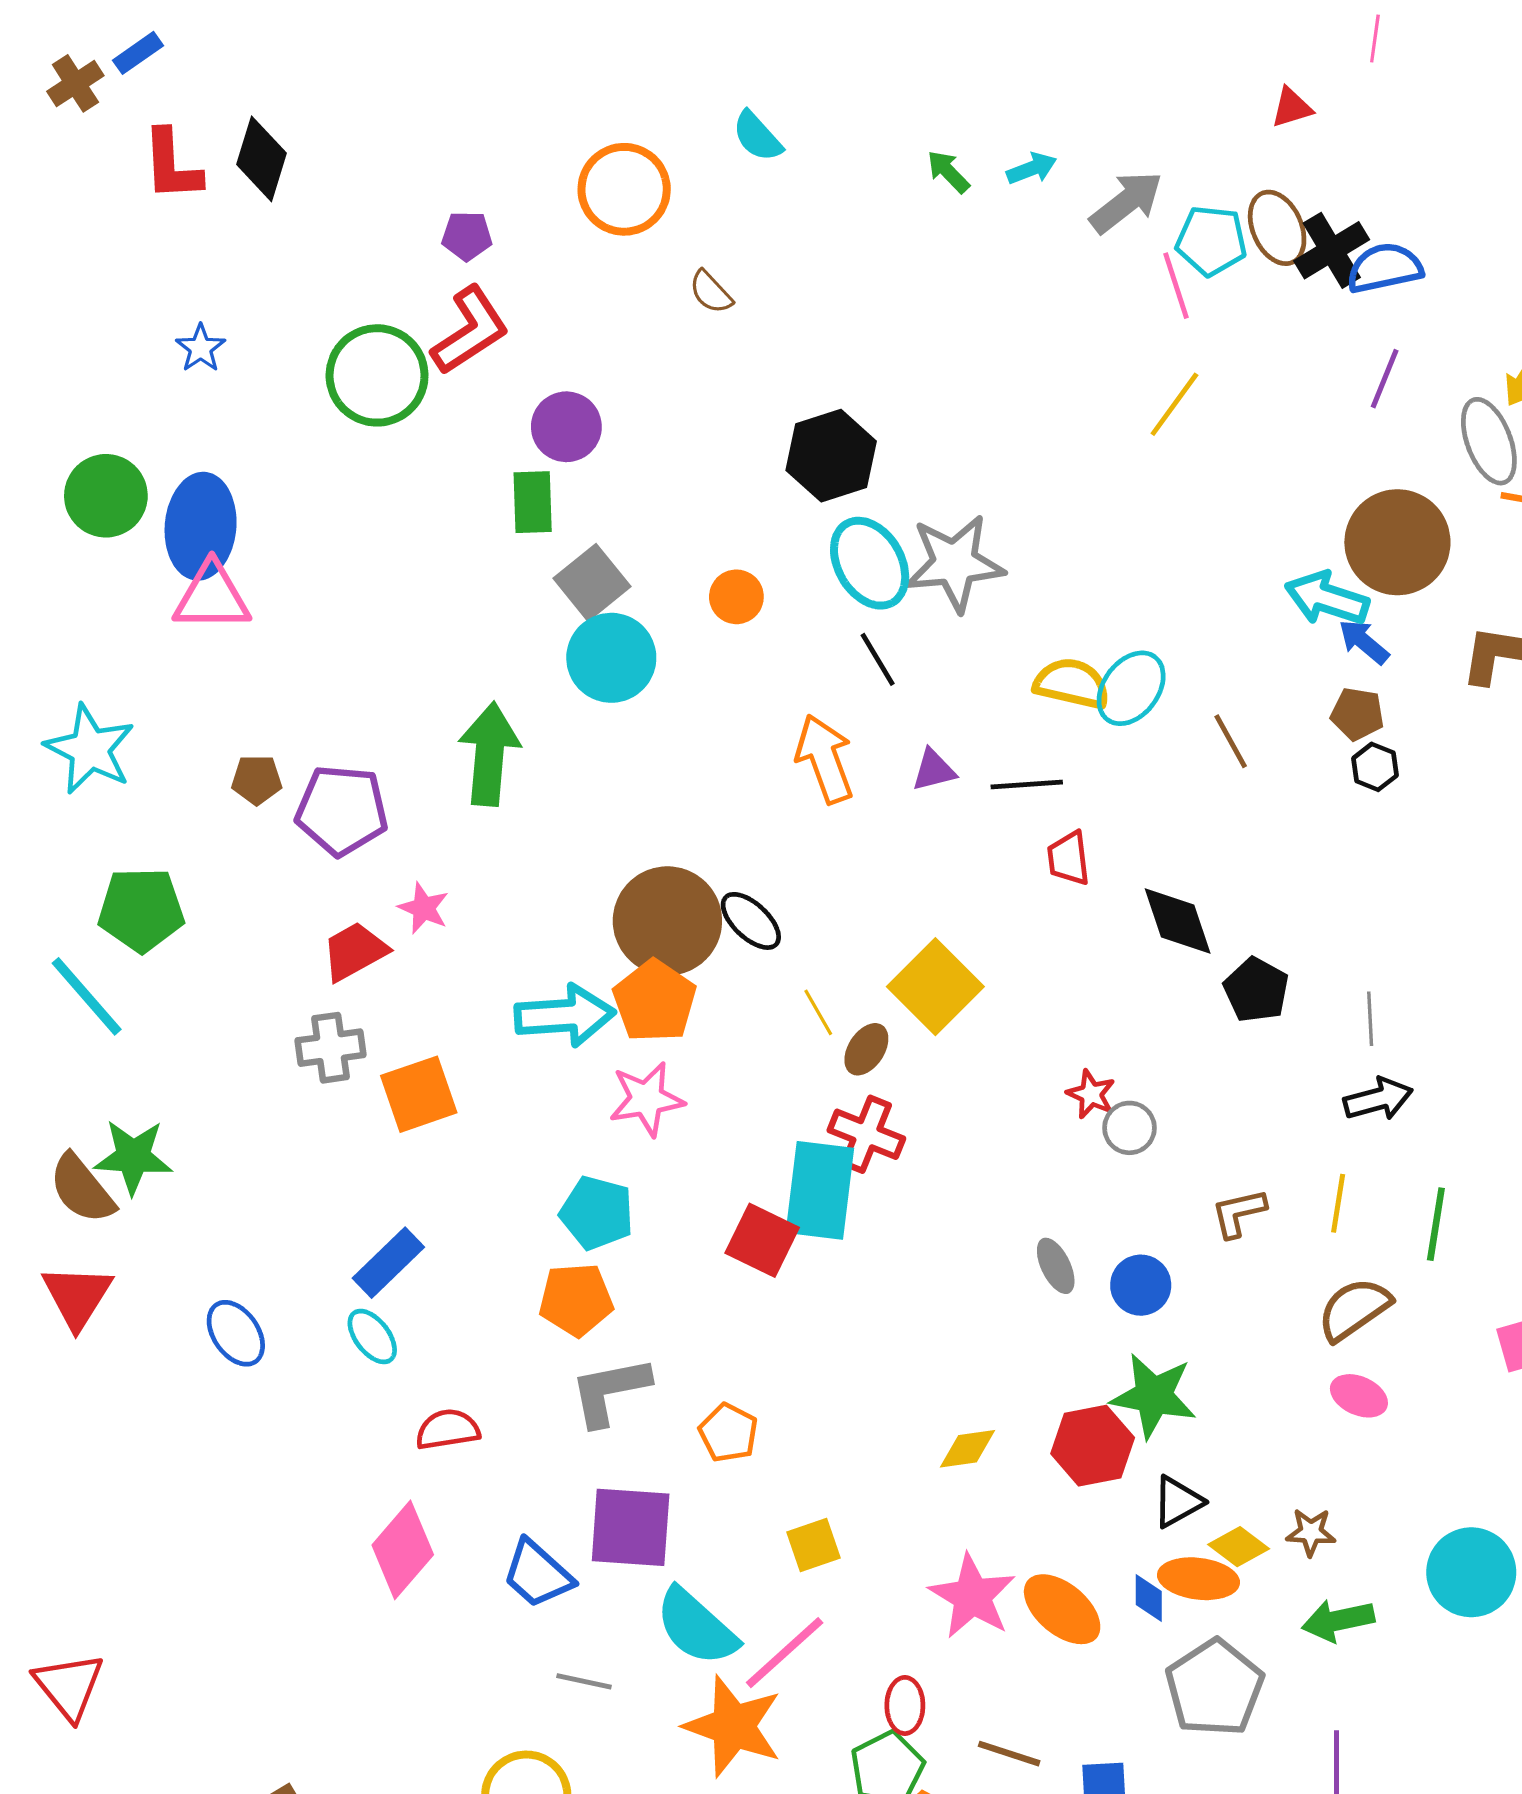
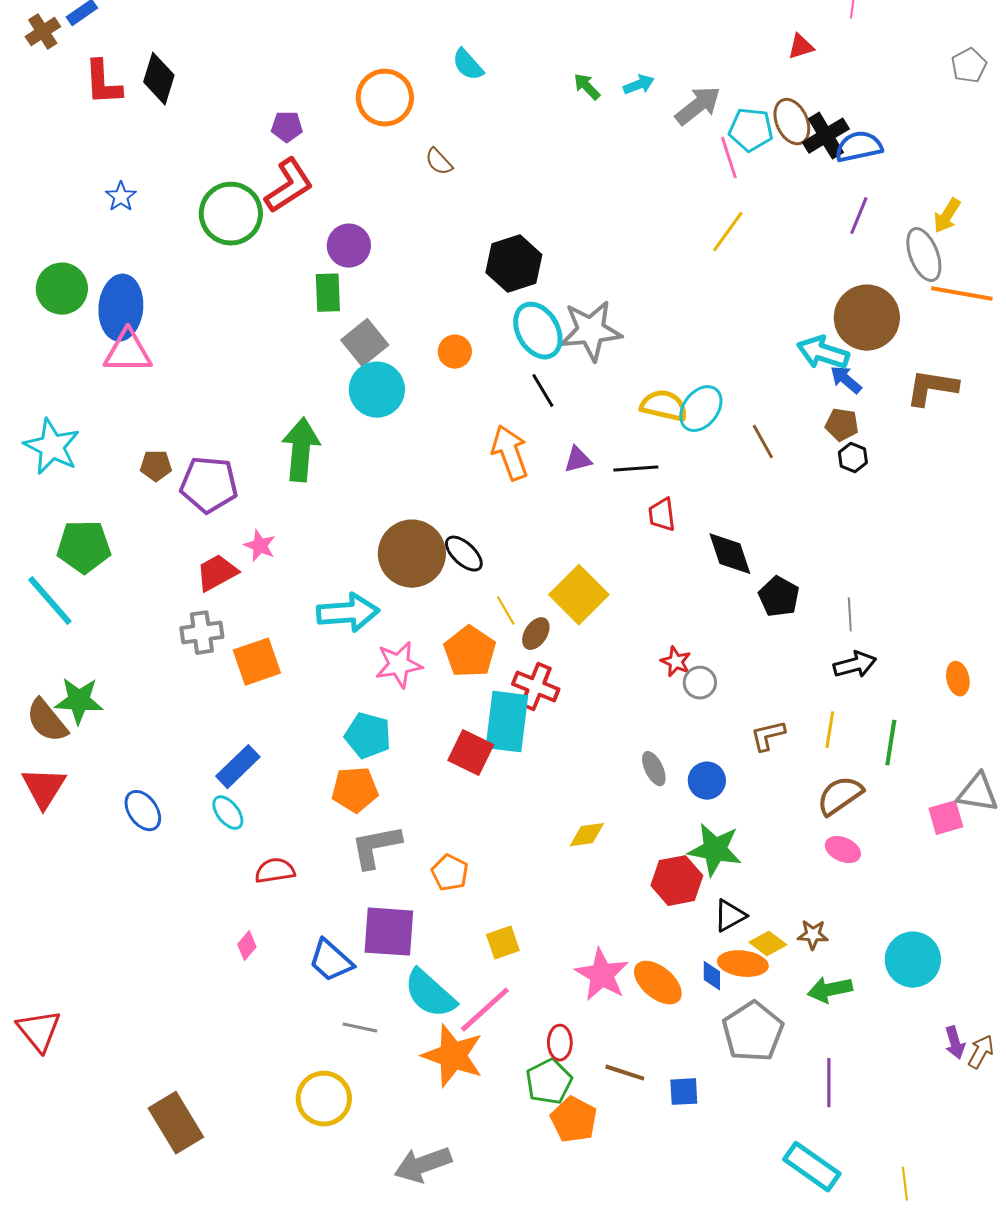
orange pentagon: (655, 1001) -> (470, 652), moved
yellow diamond: (967, 1449) -> (587, 835), moved
pink diamond: (403, 1550) -> (247, 946), size x0.5

